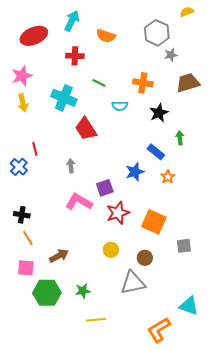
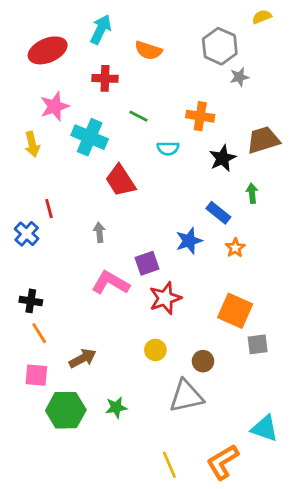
pink star: (22, 76) -> (55, 106), moved
brown trapezoid: (188, 83) -> (263, 140), moved
orange square: (154, 222) -> (235, 311), moved
yellow line: (96, 320) -> (169, 465), moved, turned 72

